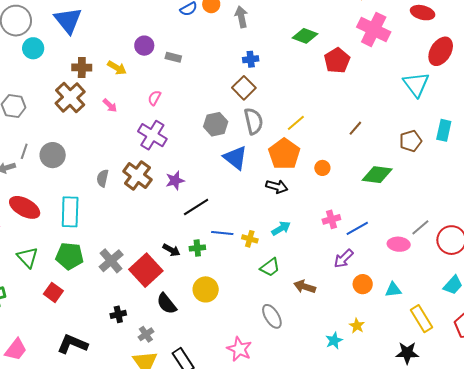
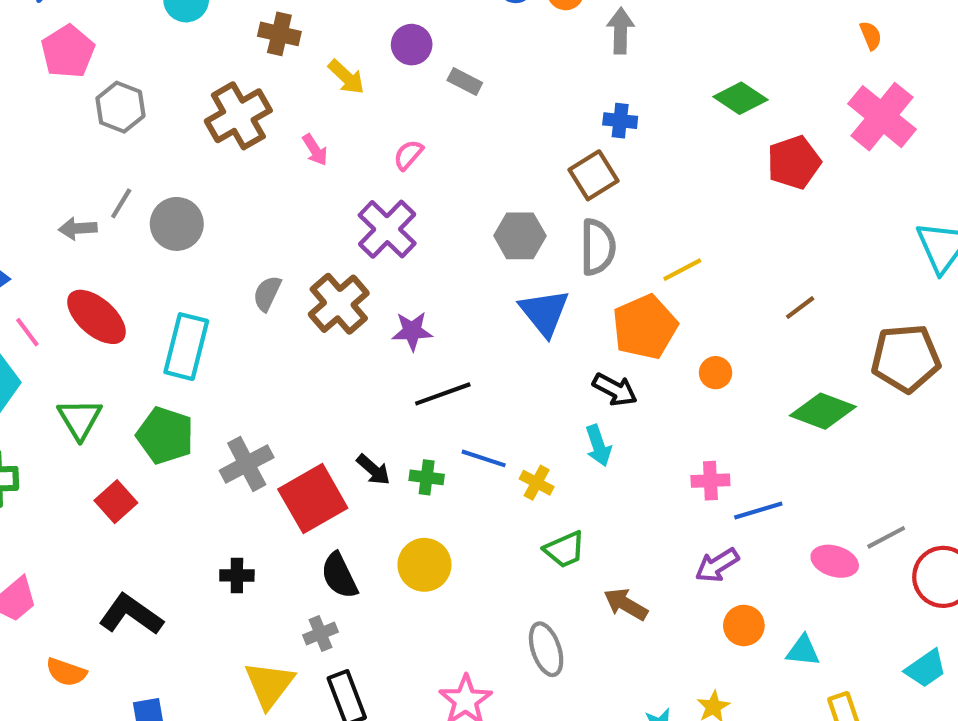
brown cross: (82, 68) -> (279, 34), moved
brown pentagon: (411, 141) -> (906, 358), size x1.5
cyan arrow: (281, 228) -> (598, 446), moved, turned 90
gray cross: (146, 334) -> (321, 633), moved

